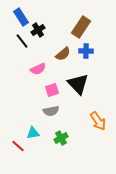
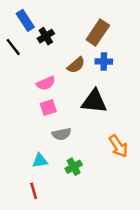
black line: (22, 41) -> (13, 47), moved
black triangle: (78, 84) -> (94, 101), turned -40
pink square: (52, 90) -> (48, 107), moved
red line: (18, 146) -> (34, 191), moved, turned 32

